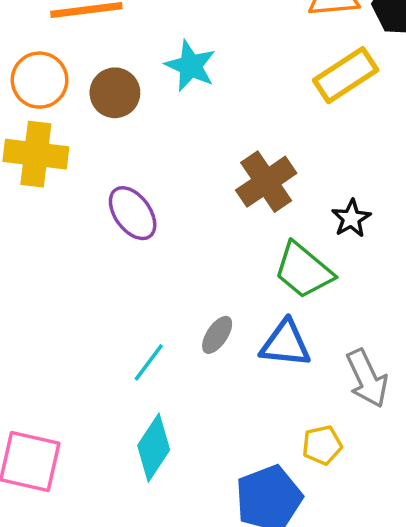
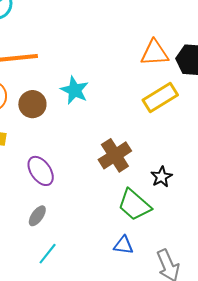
gray ellipse: (217, 335) -> (37, 216), moved
blue triangle: (285, 344) -> (123, 245), size x0.7

